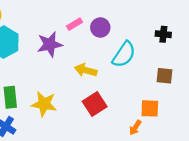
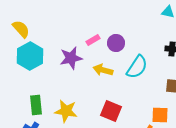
yellow arrow: (86, 70) -> (103, 70), moved
red square: (95, 104) -> (111, 111), turned -35

